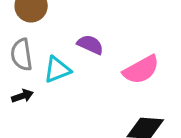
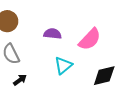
cyan triangle: (57, 70) -> (63, 65), moved

